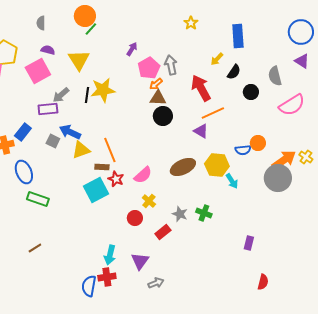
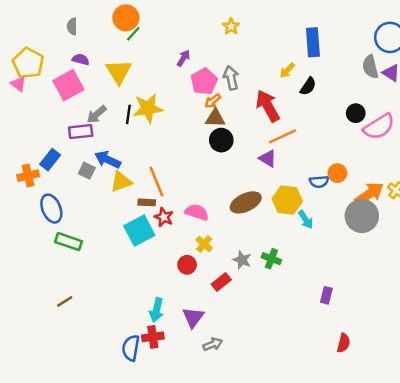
yellow star: (191, 23) -> (231, 26), moved
gray semicircle: (275, 76) -> (370, 67), moved
black circle: (251, 92) -> (356, 113), moved
pink semicircle: (143, 175) -> (197, 212), turned -120

